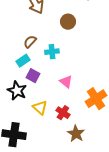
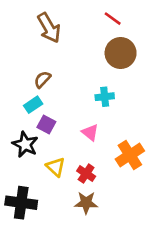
brown circle: (68, 22) -> (121, 53), moved, size x1.5
cyan cross: (52, 52) -> (105, 97), moved
brown star: (76, 134) -> (86, 203), moved, turned -30

